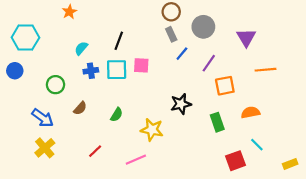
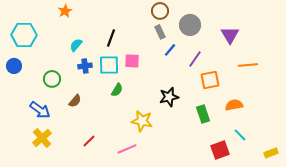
green semicircle: (117, 115) -> (117, 90), moved

